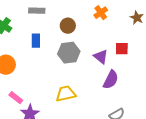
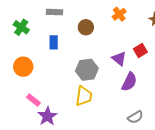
red square: (122, 49) -> (140, 50), turned -32
gray hexagon: (69, 53) -> (87, 70), moved
yellow trapezoid: (66, 94) -> (84, 96), turned 110

